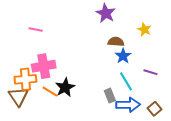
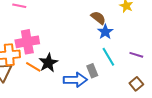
brown semicircle: (116, 42) -> (98, 18), turned 35
purple line: (150, 72) -> (136, 55), moved
blue arrow: (128, 105) -> (75, 80), moved

